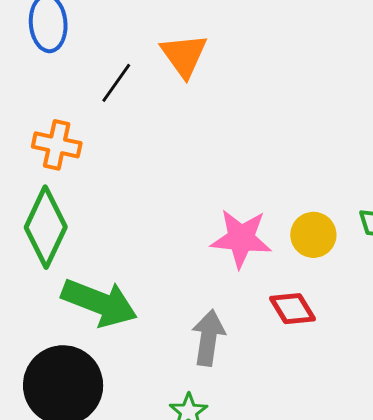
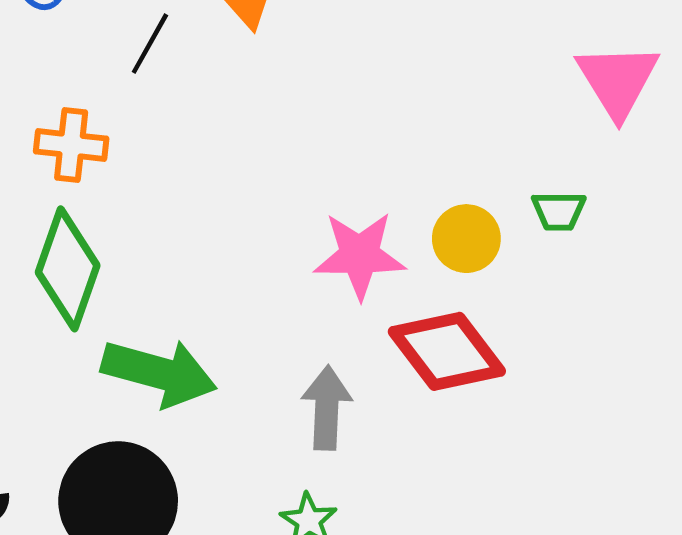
red diamond: (293, 309) -> (447, 351), size x1.6

